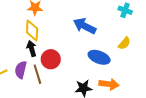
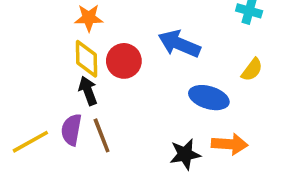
red circle: (51, 59) -> (124, 61), moved

